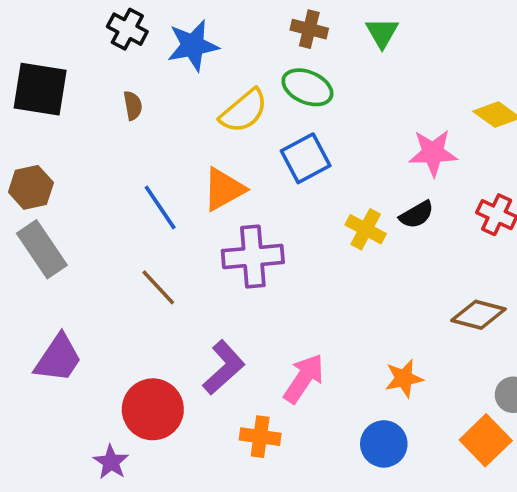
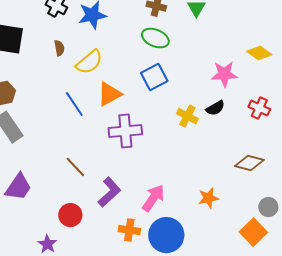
yellow semicircle: (244, 111) -> (89, 62), moved
brown line: (158, 287) -> (75, 167), moved
red circle: (153, 409) -> (70, 215), size x0.7
blue circle: (384, 444) -> (166, 235), moved, size x1.4

